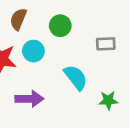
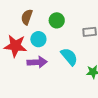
purple arrow: (29, 99) -> (37, 62), moved

